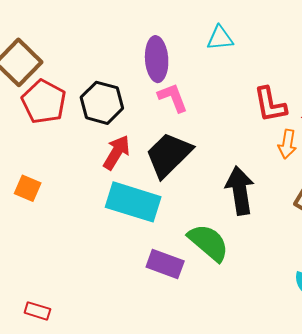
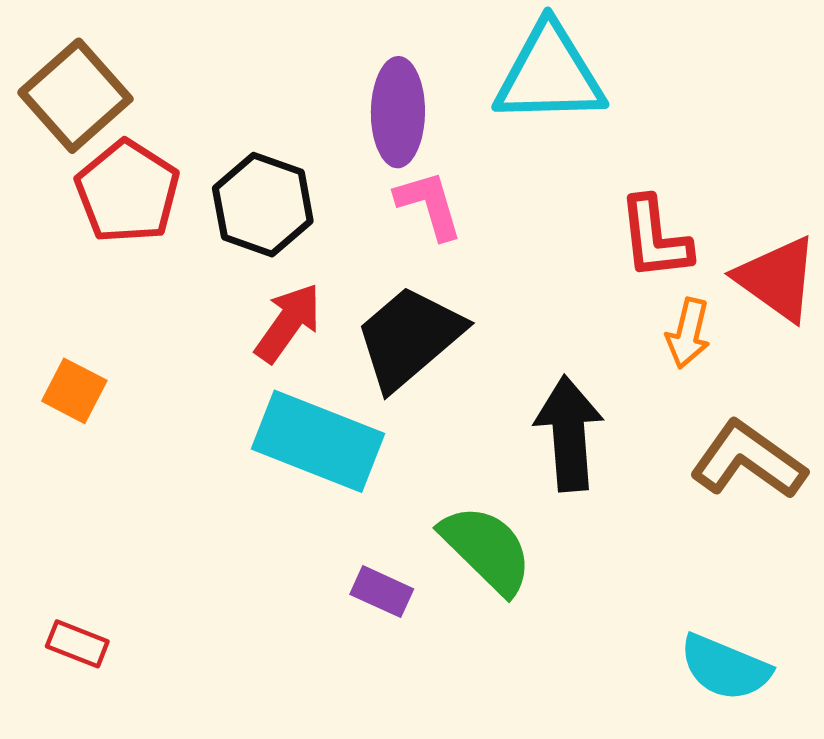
cyan triangle: (220, 38) -> (550, 74), size x1.8
purple rectangle: (165, 264) -> (382, 592), size x0.7
red rectangle: (37, 311) -> (77, 644), moved

